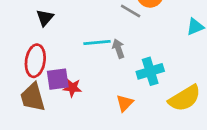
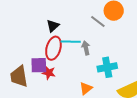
black triangle: (45, 18) -> (53, 26), moved
red ellipse: (35, 61) -> (53, 48), moved

